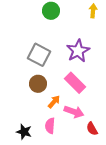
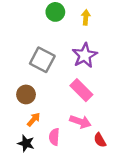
yellow arrow: (93, 11) -> (86, 17), moved
brown circle: (38, 84) -> (26, 94), moved
orange arrow: (54, 102) -> (34, 119), moved

